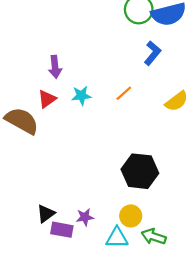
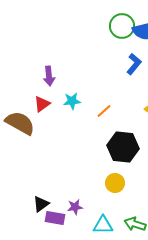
orange line: (124, 93) -> (104, 111), moved
black hexagon: (140, 171) -> (123, 147), moved
yellow circle: (131, 216) -> (115, 183), moved

